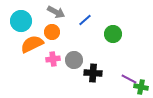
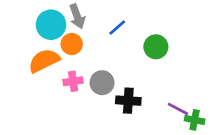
gray arrow: (56, 12) -> (77, 16), turned 42
cyan circle: (21, 21) -> (51, 25), moved

